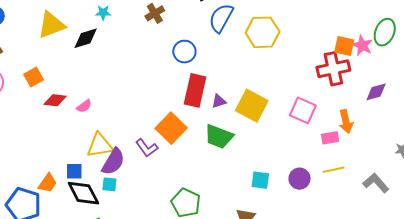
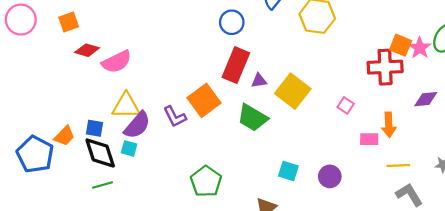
pink semicircle: (84, 106) -> (117, 62), size x1.8
pink square: (303, 110) -> (346, 105), size x0.6
yellow line: (334, 170) -> (398, 166), moved

